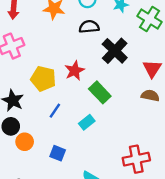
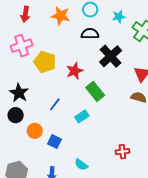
yellow pentagon: (43, 79) -> (45, 62), moved
orange circle: (25, 142) -> (35, 131), moved
red cross: (136, 159) -> (122, 152), size x0.6

